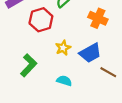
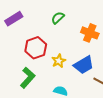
red hexagon: (41, 20) -> (36, 48), moved

